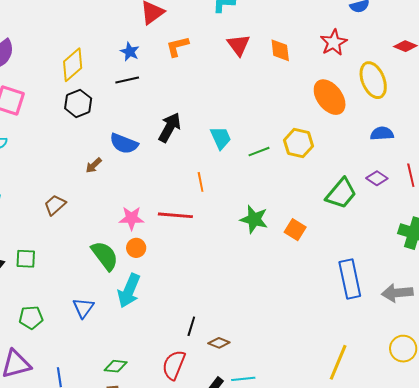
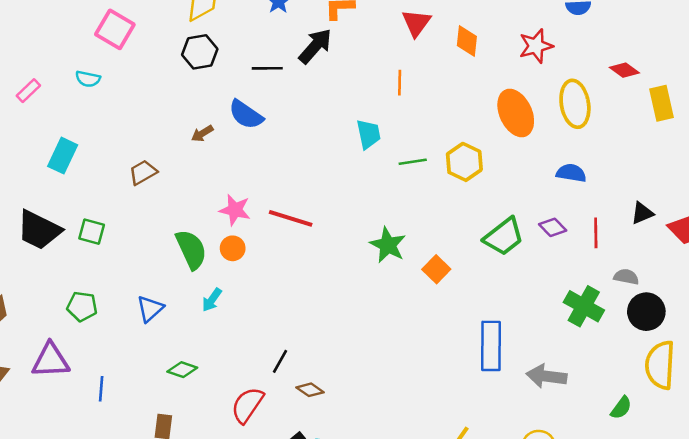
black line: (127, 80) -> (267, 68), moved
black arrow: (170, 127) -> (315, 46), moved
orange line: (201, 182) -> (400, 83), moved
cyan arrow: (129, 291) -> (212, 300), size x0.6
green diamond: (116, 366) -> (182, 370), moved

